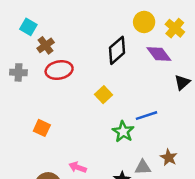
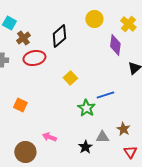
yellow circle: (144, 22) -> (94, 19), moved
black diamond: (117, 50) -> (59, 36), moved
purple diamond: (159, 54) -> (115, 45), turned 45

